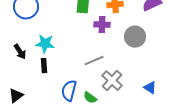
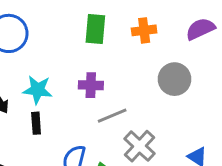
purple cross: (102, 25) -> (91, 85), moved

